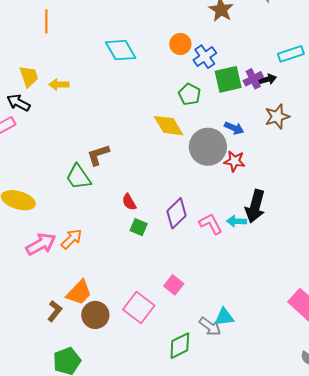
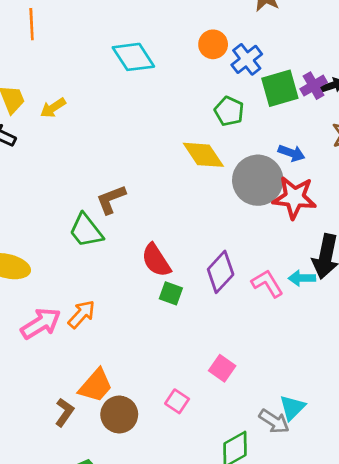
yellow arrow: (59, 84) -> (53, 108), turned -30
red star: (234, 161) -> (295, 198), size x1.5
red semicircle: (129, 202) -> (156, 260), size x1.5
pink square: (139, 308) -> (177, 401), size x0.6
cyan triangle: (224, 317) -> (292, 407), turned -35

